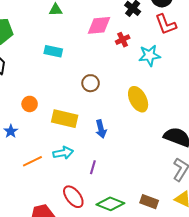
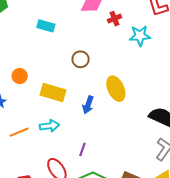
yellow ellipse: (138, 99) -> (116, 89), moved
blue arrow: (101, 129) -> (88, 105), turned 30
purple line: (93, 167) -> (82, 149), moved

